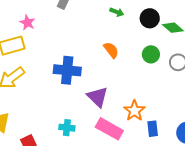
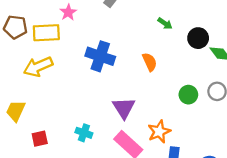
green circle: (151, 54) -> (188, 95), moved
blue cross: (67, 70) -> (100, 56), moved

